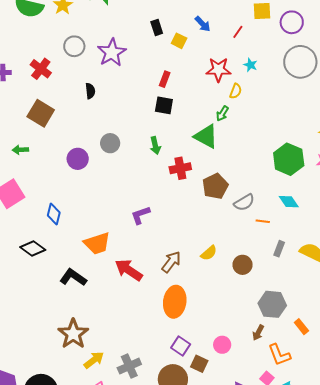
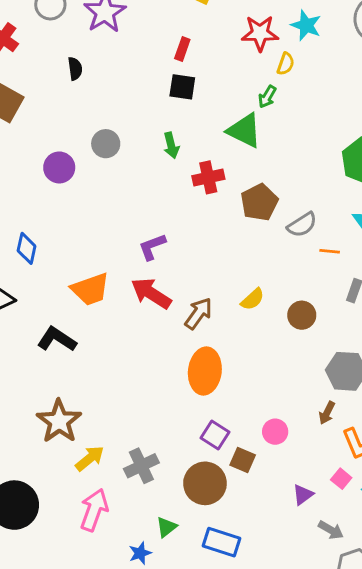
cyan star: (250, 65) -> (306, 25), size x1.5
red arrow: (129, 270) -> (151, 293), moved

